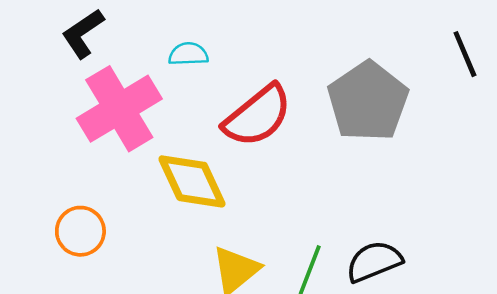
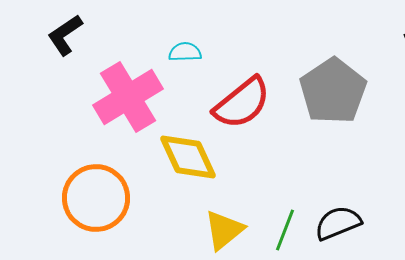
black L-shape: (83, 33) -> (65, 35), moved
orange circle: (80, 231) -> (96, 198), size x1.6

